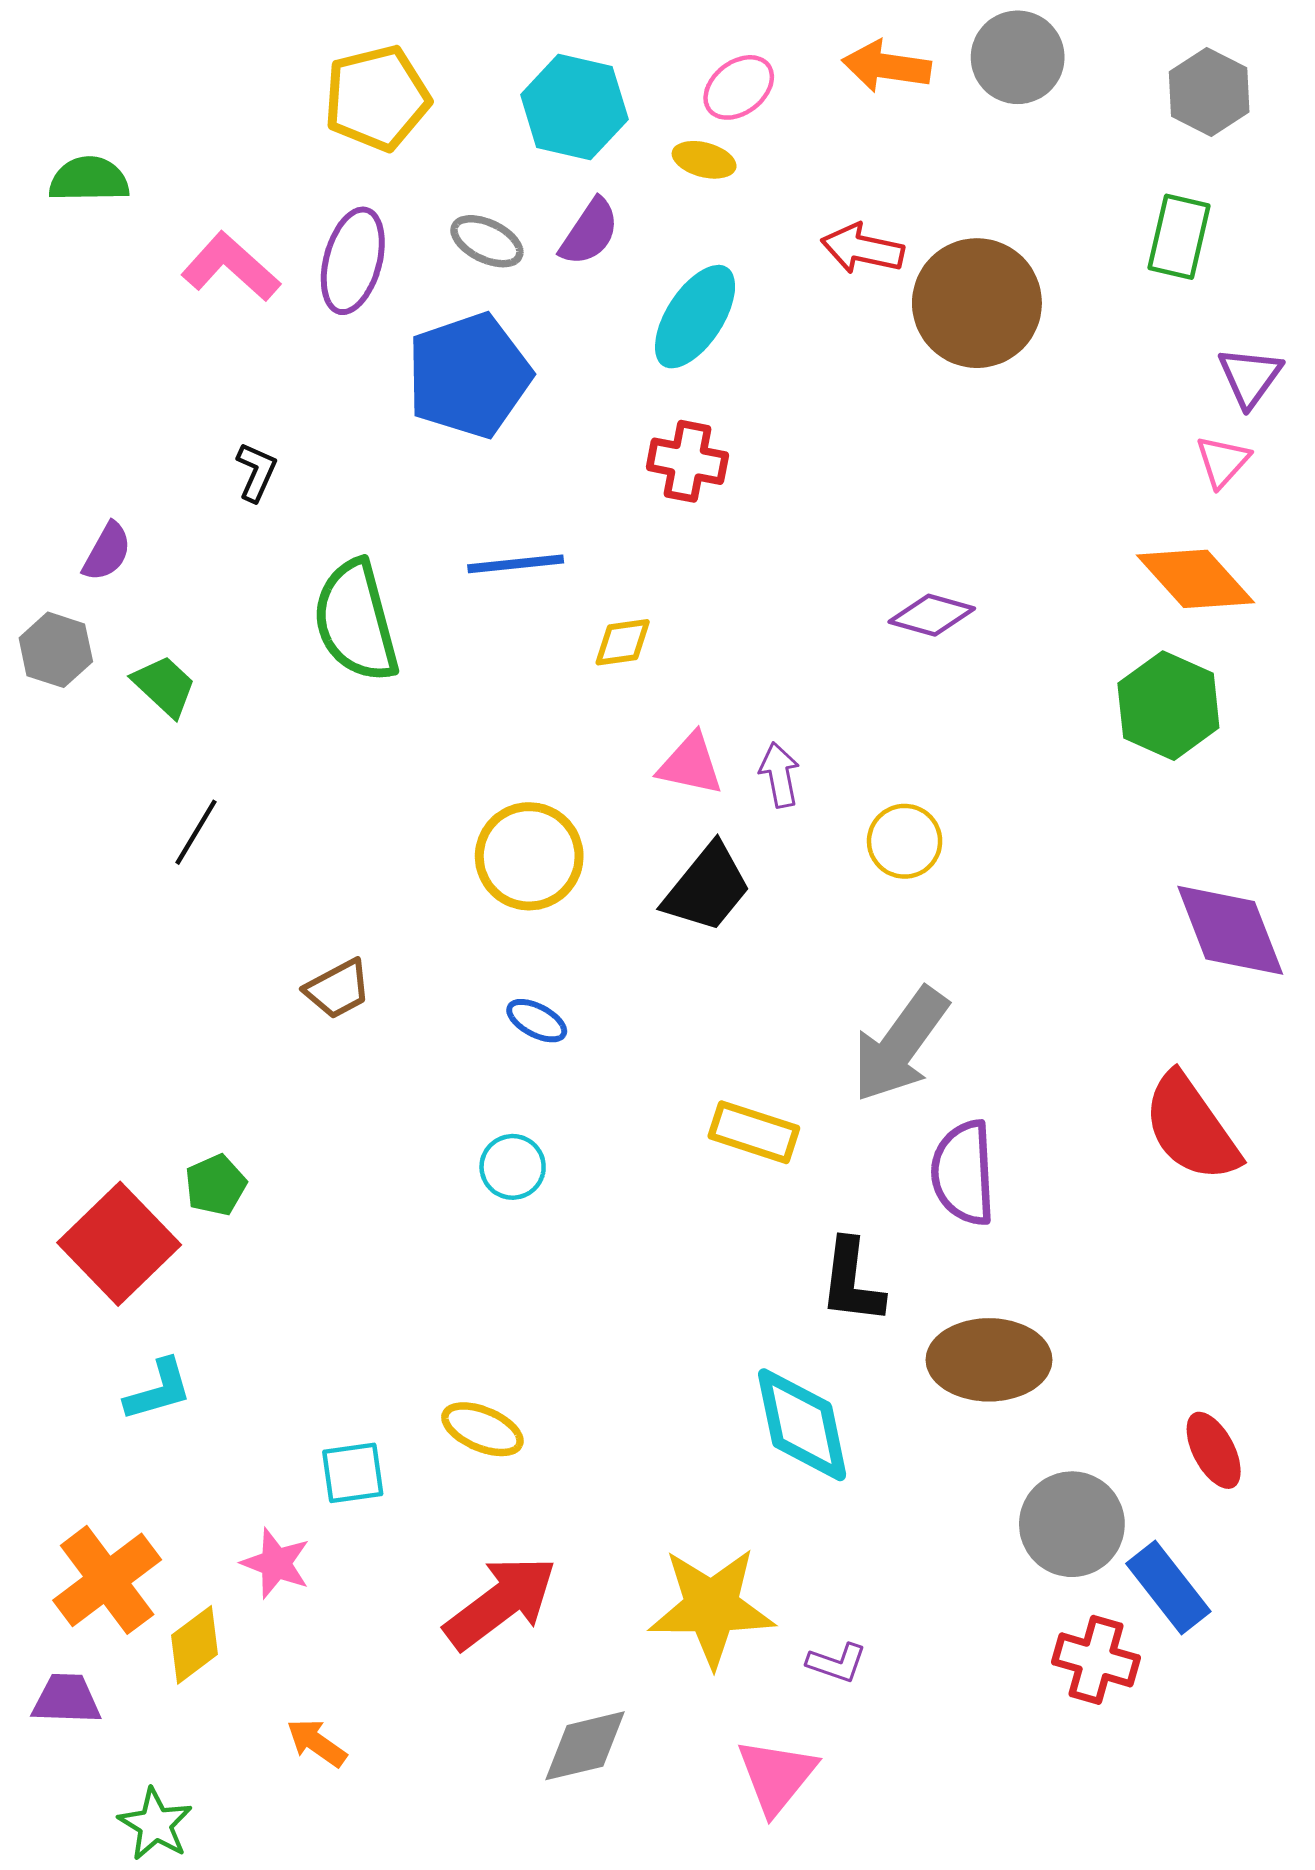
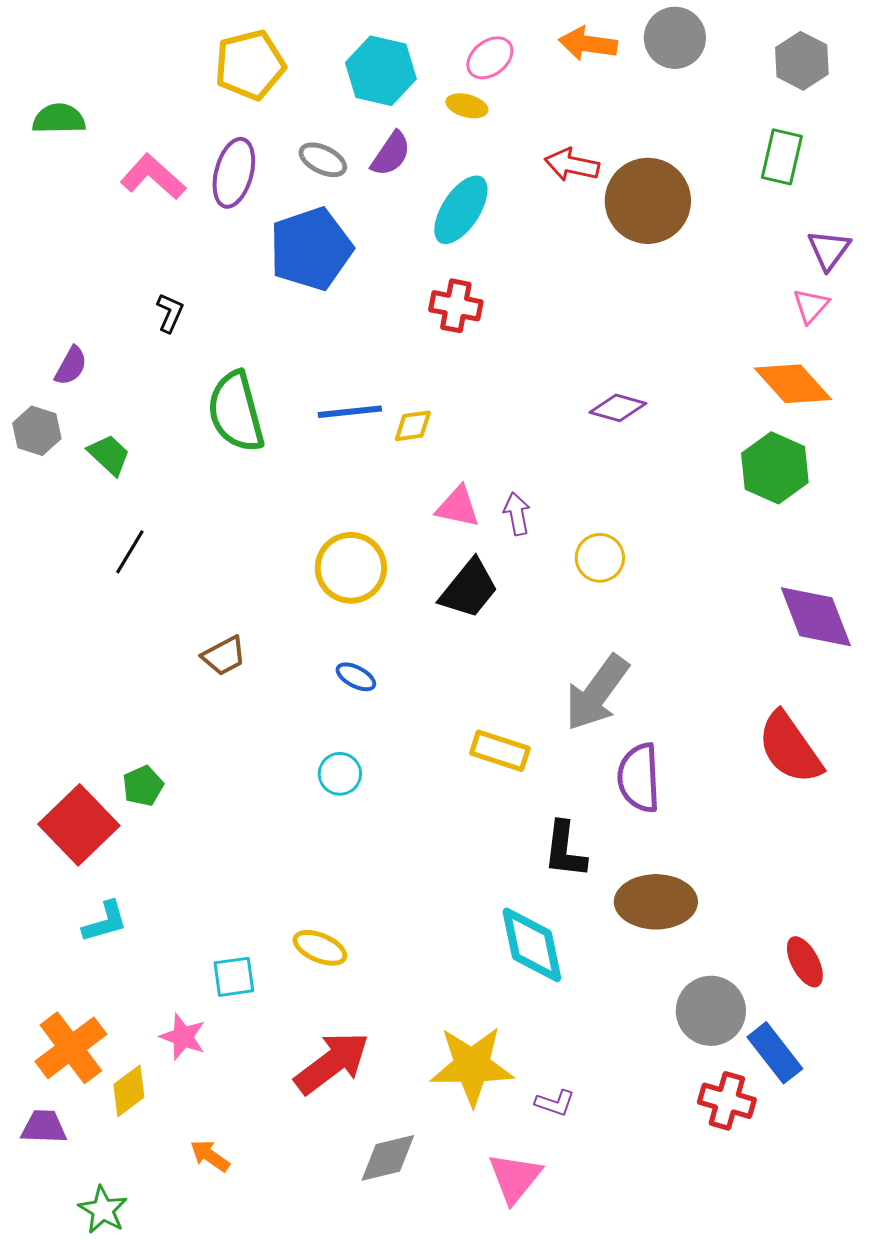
blue line: (516, 564) -> (350, 412), moved

